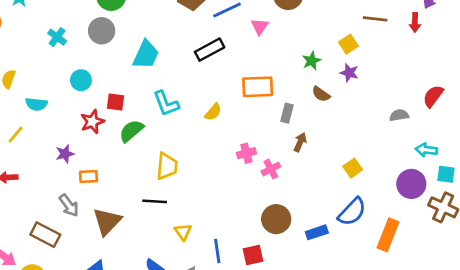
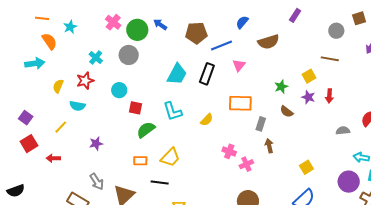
red arrow: (415, 23) -> (329, 96), moved
pink triangle: (260, 27) -> (239, 65), moved
black rectangle: (210, 50) -> (207, 74), turned -45
cyan trapezoid: (146, 55) -> (177, 74), moved
cyan circle: (81, 80) -> (119, 90), moved
red star: (92, 122) -> (85, 81), moved
brown arrow: (300, 142) -> (269, 146), turned -40
pink cross: (246, 153) -> (229, 151), turned 32
yellow trapezoid: (167, 166) -> (170, 157), turned 35
orange rectangle: (89, 177) -> (140, 161), moved

